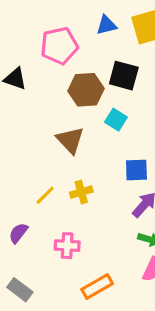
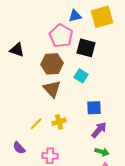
pink pentagon: (59, 46) -> (61, 36), moved, turned -30
brown hexagon: (86, 90) -> (52, 64), moved
purple semicircle: (18, 233) -> (19, 148), turned -80

